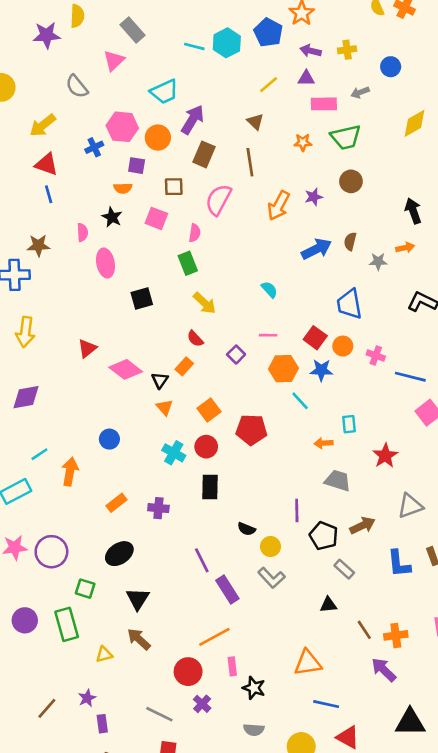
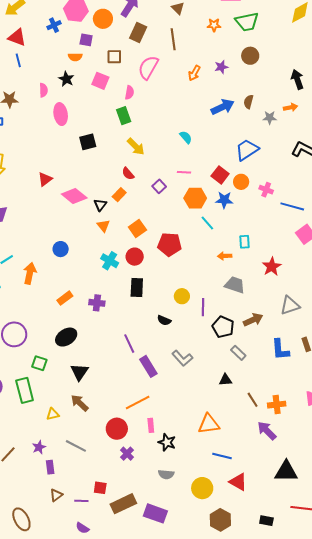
orange arrow: (279, 206) -> (194, 73), size x0.7
blue trapezoid: (349, 304) -> (247, 150), turned 65
yellow circle: (270, 546) -> (182, 296), moved
gray line: (159, 714) -> (76, 446), moved

